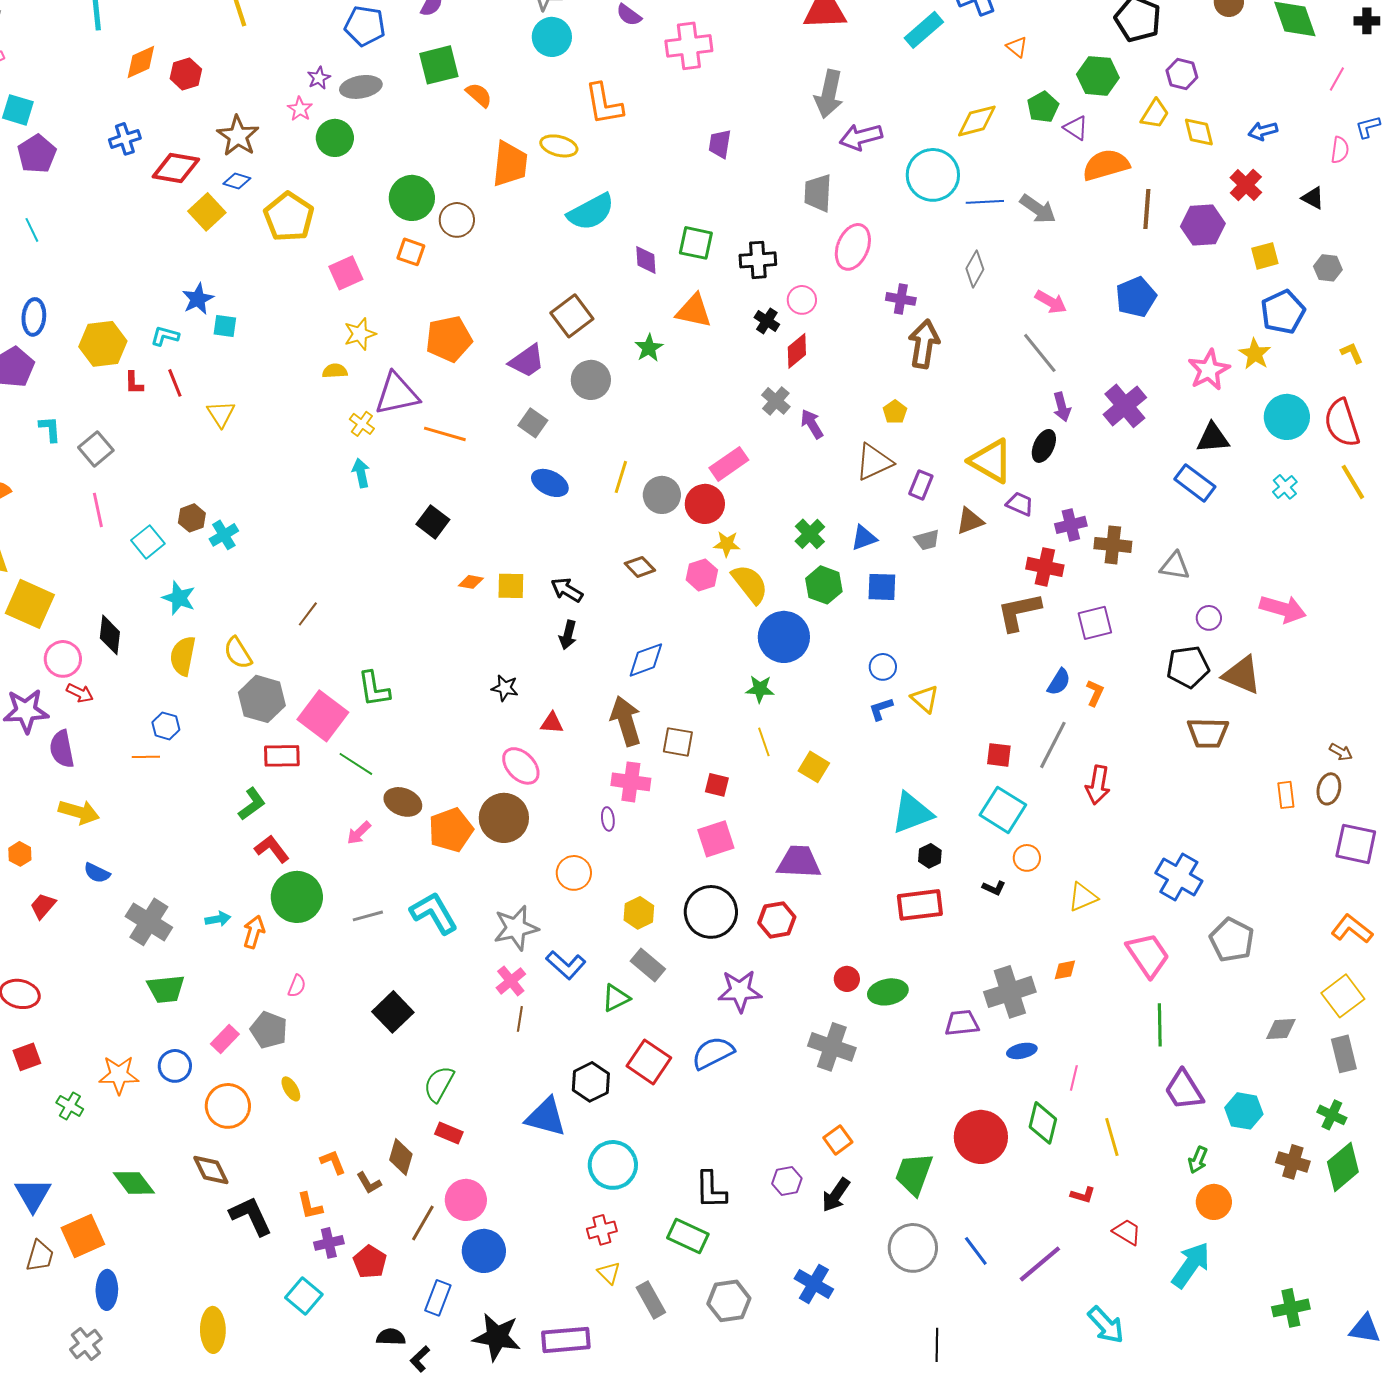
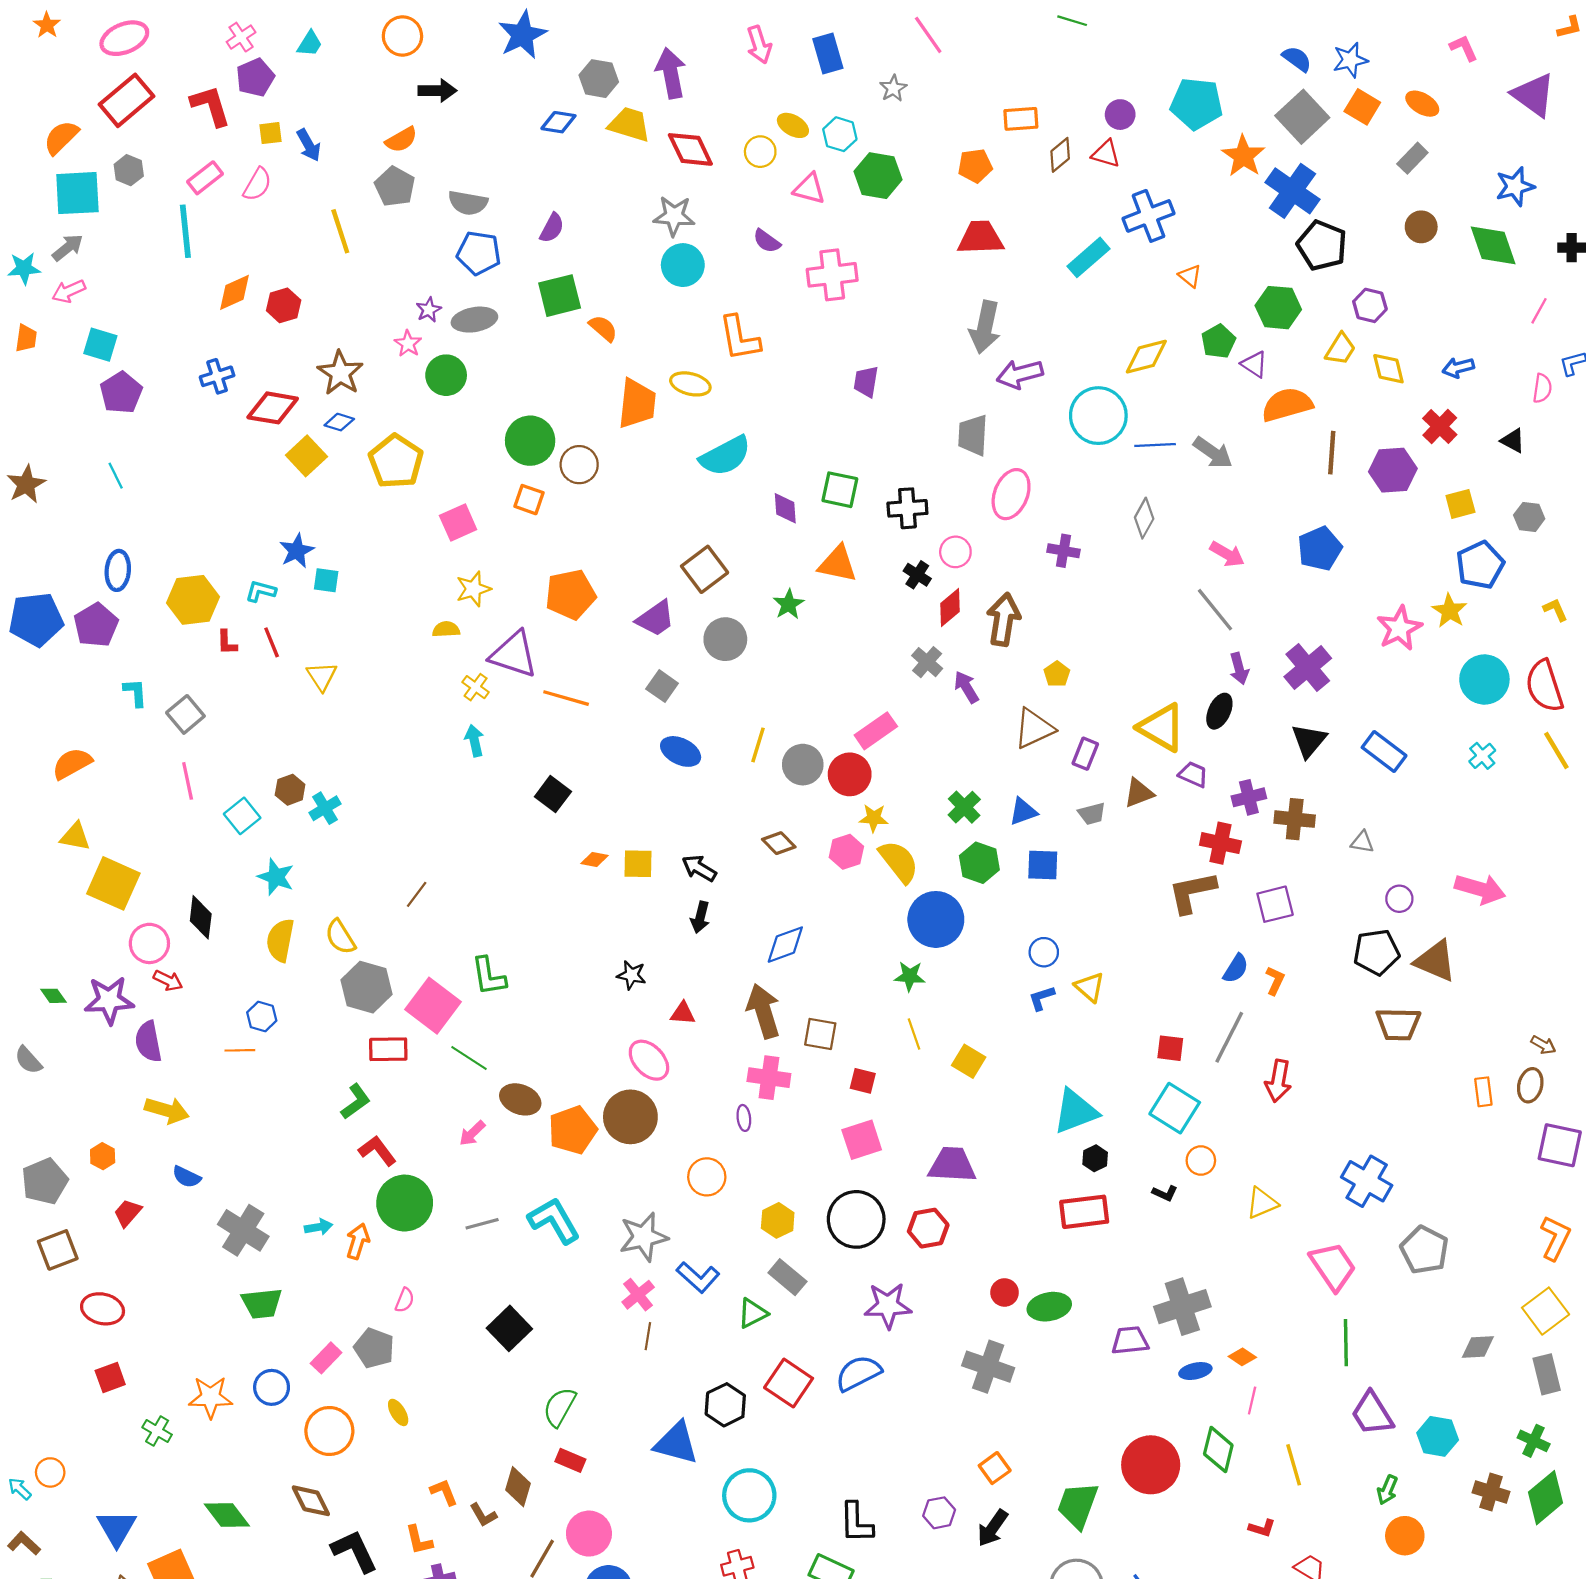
brown arrow: (924, 344) -> (1003, 620), moved
purple triangle: (397, 394) -> (514, 654), turned 30
black triangle: (1213, 438) -> (1309, 741), moved, turned -45
gray triangle: (1175, 566) -> (1362, 842), size x0.7
orange L-shape: (1352, 929) -> (1555, 1238), turned 78
orange diamond: (1065, 970) -> (1242, 1357), moved, turned 45

